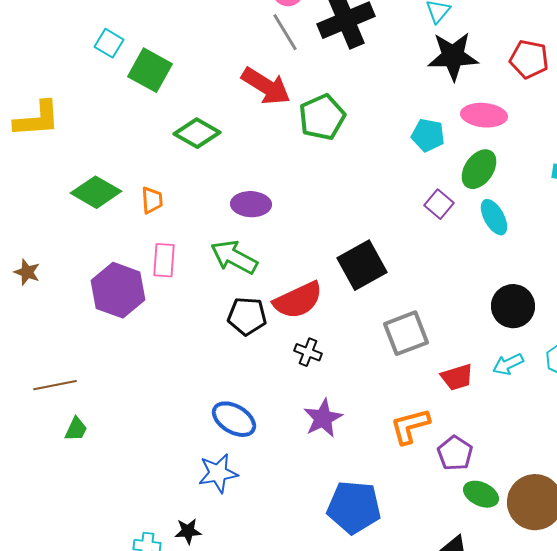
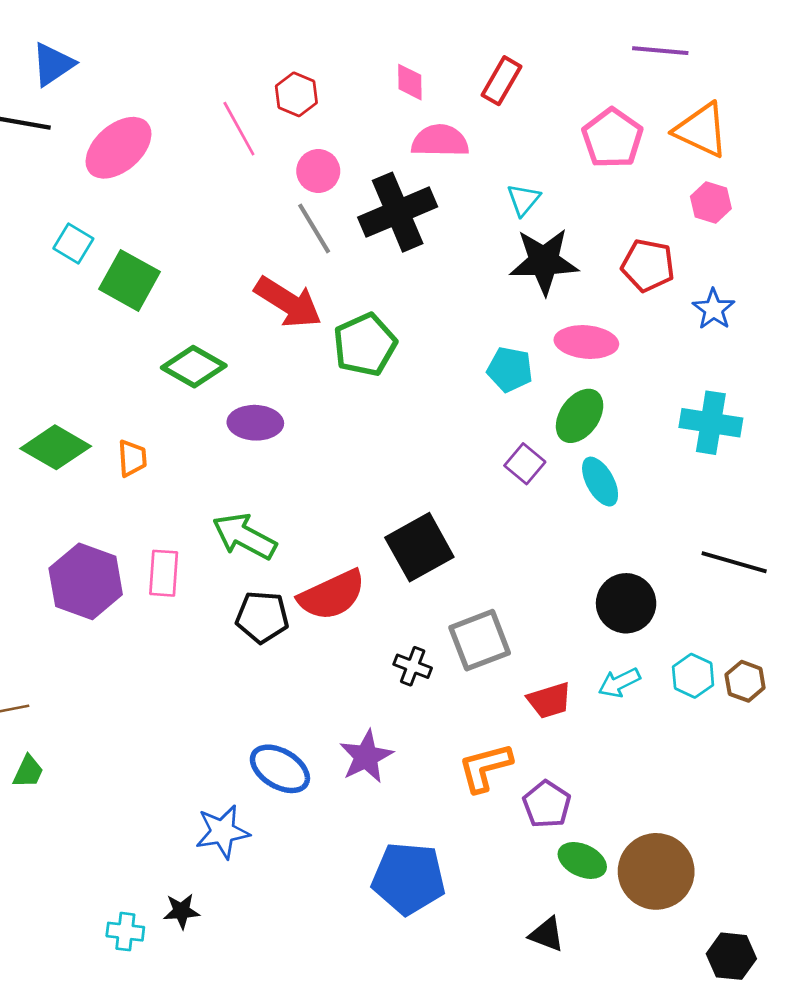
purple ellipse: (251, 204) -> (255, 423), moved
pink rectangle: (164, 260) -> (164, 573), moved
black cross: (308, 352) -> (413, 666), moved
blue ellipse: (234, 419) -> (280, 769), moved

